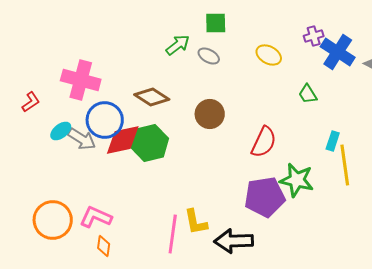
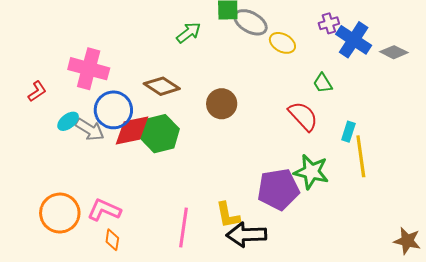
gray ellipse: (209, 56) -> (251, 22), moved, size x1.5
red semicircle: (264, 142) -> (303, 116), moved, turned -68
yellow L-shape: (196, 222) -> (228, 215), moved

